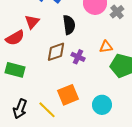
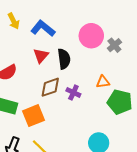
red triangle: (32, 22) -> (41, 56), moved
orange square: (68, 95) -> (33, 116), moved

